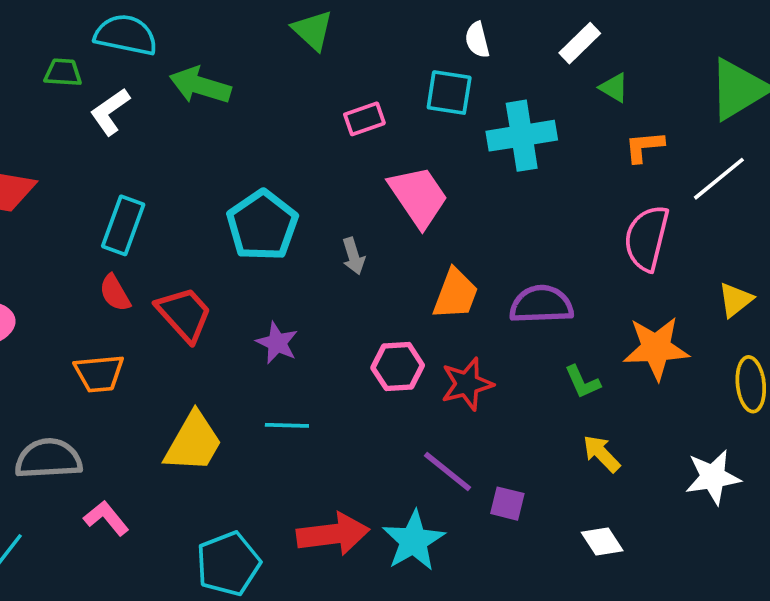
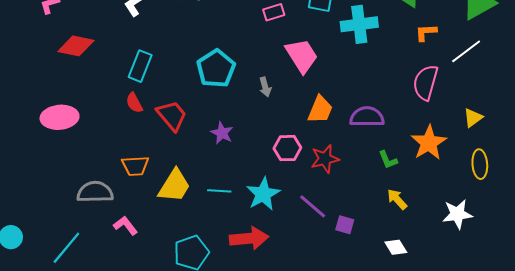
orange star: (656, 348) -> (429, 143), turned -30
orange trapezoid: (99, 373) -> (135, 166), moved
cyan line: (287, 425) -> (219, 191), moved
cyan star: (414, 541) -> (263, 194), moved

